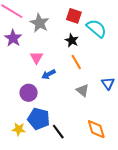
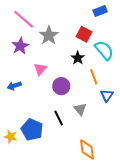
orange line: (76, 62) -> (94, 77), moved
blue arrow: (48, 74) -> (14, 86), moved
blue triangle: (108, 83) -> (107, 95), moved
purple circle: (29, 93) -> (61, 86), moved
black line: (58, 132) -> (59, 118), moved

